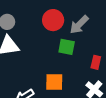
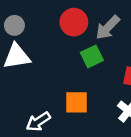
green square: (67, 47) -> (92, 56), turned -36

